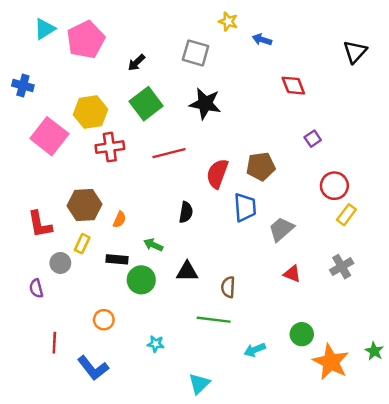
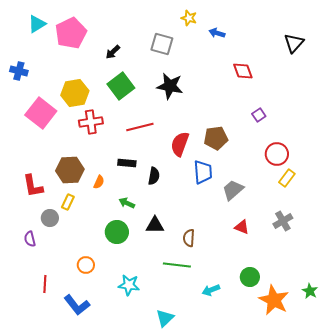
black rectangle: (117, 259) -> (127, 163), moved
cyan star: (156, 344) -> (129, 285), size x1.5

